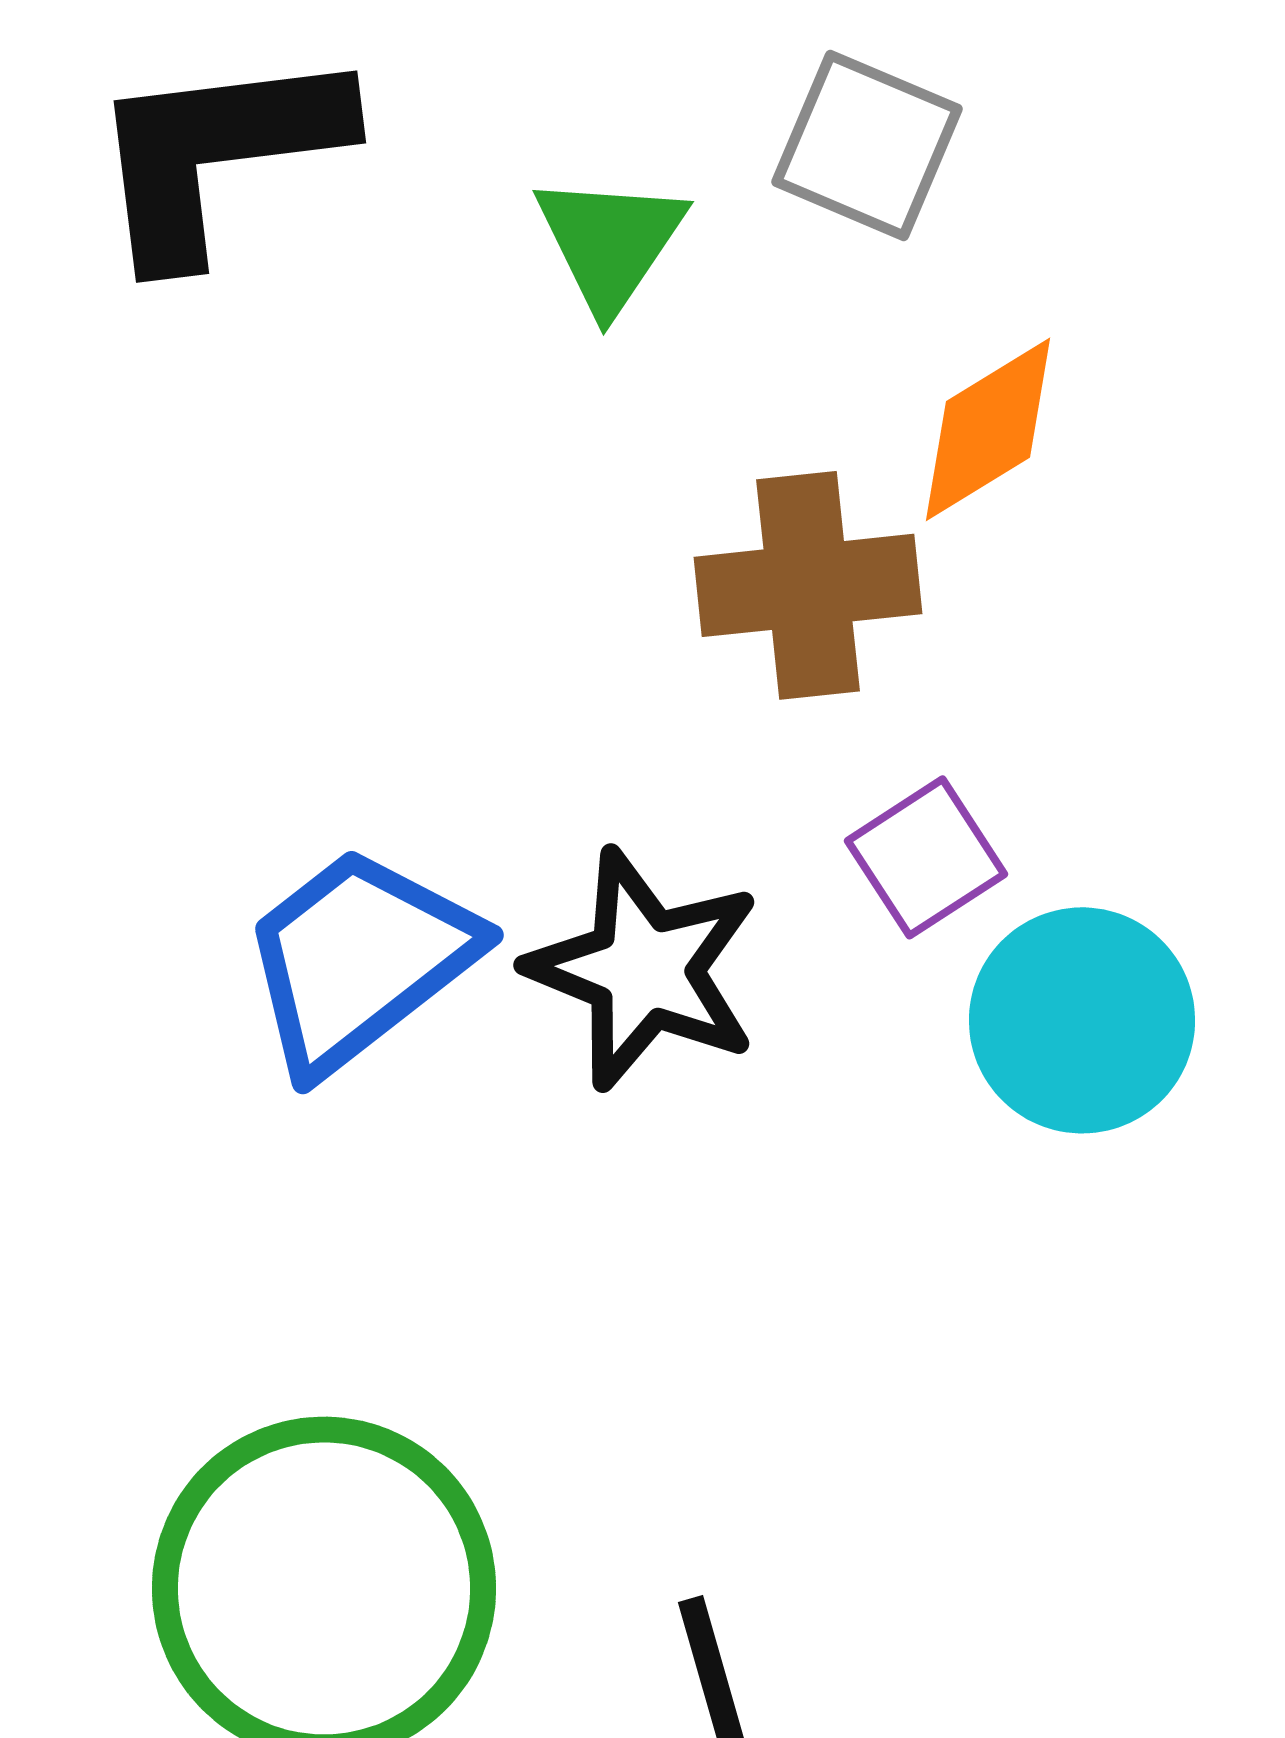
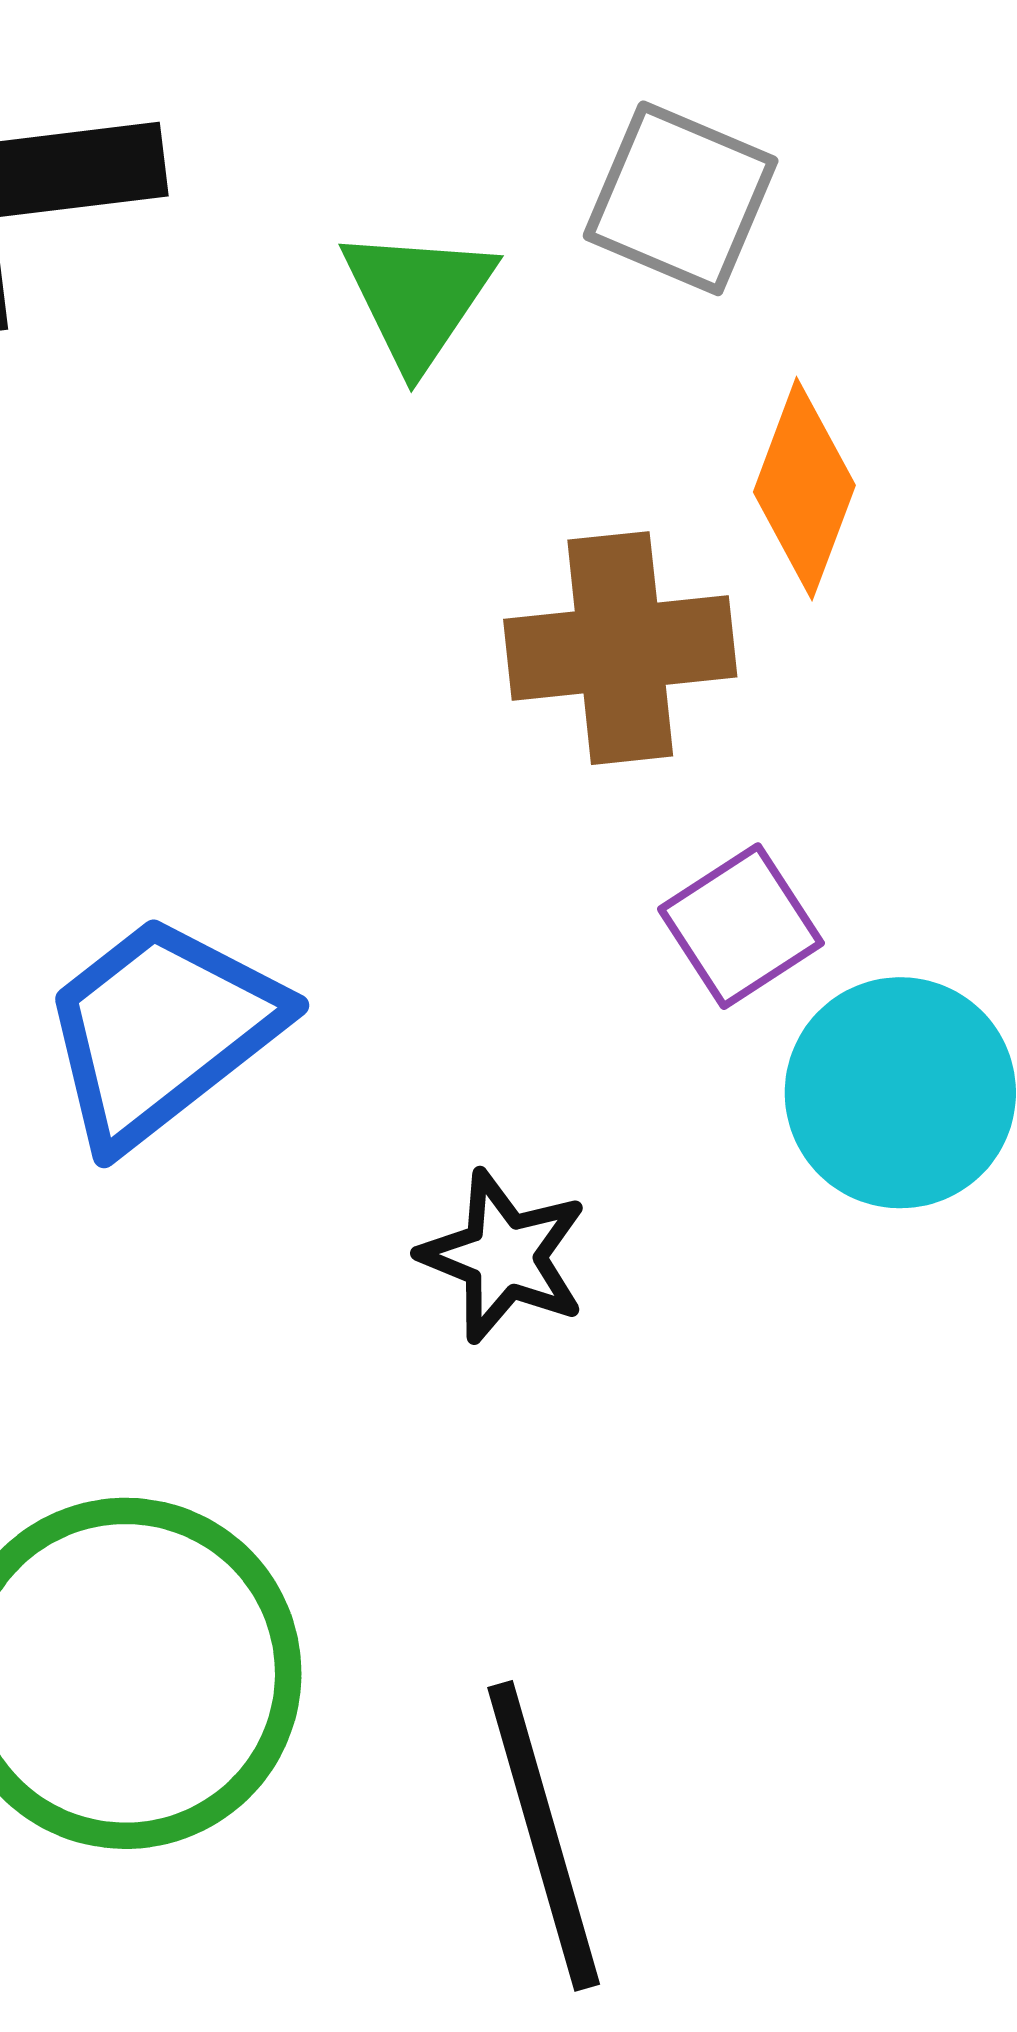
orange diamond: (988, 429) -> (804, 489), turned -38
black star: (644, 969) -> (504, 1256), moved, size x0.7

